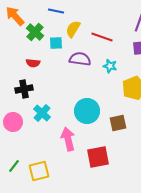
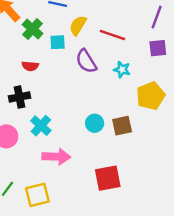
purple semicircle: (80, 59) -> (86, 61), turned -130
cyan circle: (87, 111) -> (95, 123), size x0.6
brown square: (118, 123) -> (122, 126), moved
pink arrow: (68, 139) -> (56, 157), moved, turned 105

